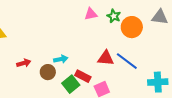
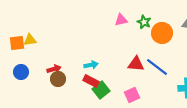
brown circle: (48, 72) -> (58, 79), moved
red rectangle: (83, 76) -> (91, 81), moved

